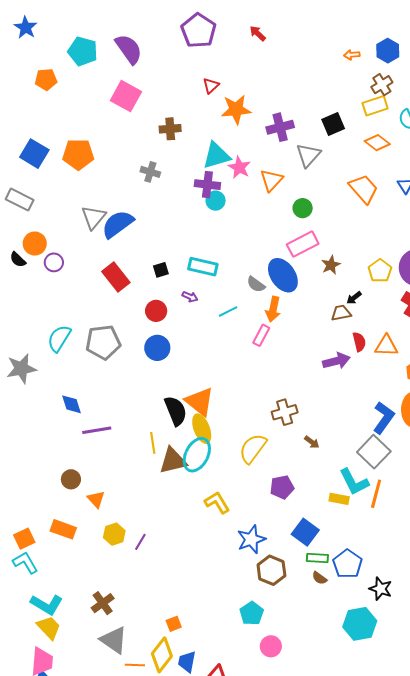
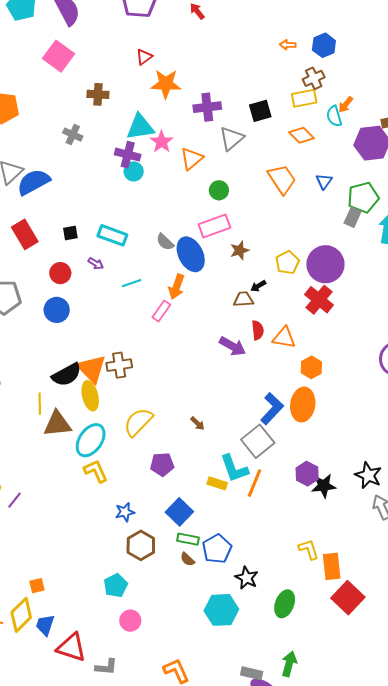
gray semicircle: (256, 284) -> (165, 242), moved
purple arrow: (336, 361) -> (232, 346), turned 36
black semicircle: (176, 411) -> (67, 375), turned 76
brown cross: (285, 412) -> (119, 365), moved
cyan ellipse: (197, 455) -> (91, 440), moved
blue star: (251, 539) -> (125, 512), size x0.7

